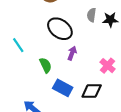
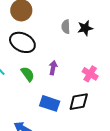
black ellipse: (60, 29) -> (22, 42), moved
green semicircle: (46, 65) -> (28, 74), moved

